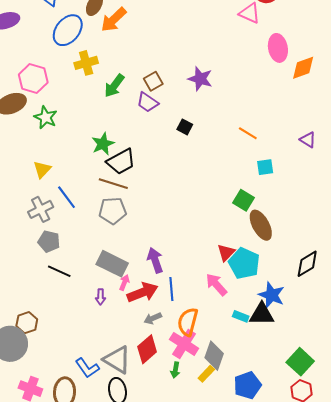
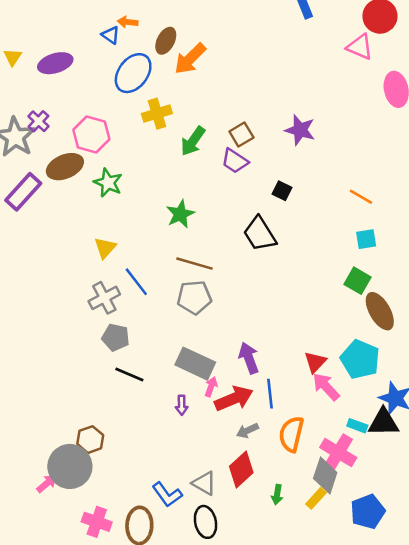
black trapezoid: (121, 162) -> (260, 234), moved, turned 88
cyan square: (265, 167) -> (366, 239), moved
red triangle: (226, 252) -> (315, 362), moved
pink cross: (184, 344) -> (338, 453), moved
gray triangle: (117, 360) -> (204, 483), size x0.7

